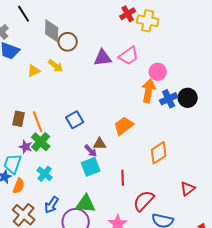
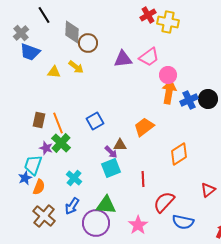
yellow triangle: (34, 71) -> (54, 72), turned 32
pink circle: (158, 72) -> (168, 75), moved
cyan cross: (45, 174) -> (74, 178), moved

